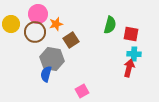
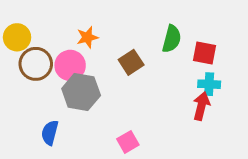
pink circle: (38, 14) -> (70, 65), moved
brown circle: (35, 32) -> (36, 64), moved
brown square: (71, 40) -> (131, 62), moved
blue semicircle: (46, 74) -> (50, 133), moved

